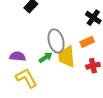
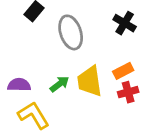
gray ellipse: (56, 41) -> (71, 32), moved
orange rectangle: (87, 42) -> (123, 71), moved

